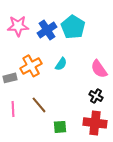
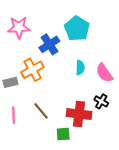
blue cross: (47, 30) -> (49, 44), moved
cyan semicircle: (61, 64) -> (80, 68), moved, turned -32
red cross: (95, 123) -> (79, 114), moved

